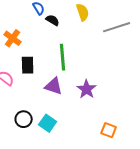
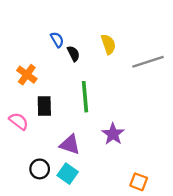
black semicircle: (53, 20) -> (73, 54), turned 32
purple triangle: (54, 86) -> (70, 144), moved

